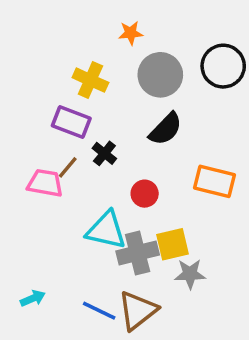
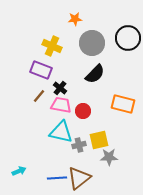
pink trapezoid: (45, 183) -> (61, 105), moved
gray cross: (138, 253) -> (79, 145), size x0.6
blue line: (99, 311) -> (57, 178), turned -30

